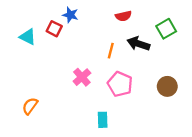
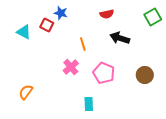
green square: (166, 29) -> (153, 17), moved
orange line: (111, 51) -> (83, 44), moved, turned -32

